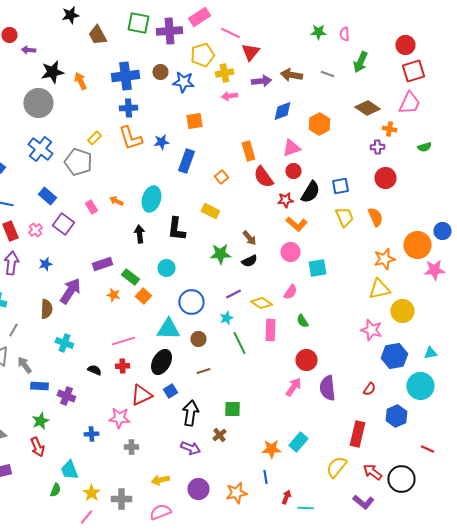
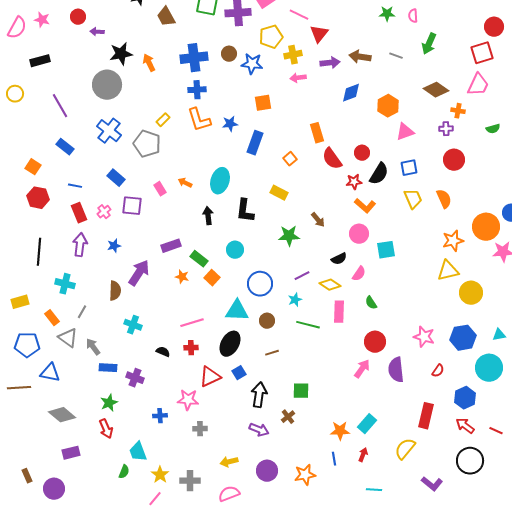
red circle: (405, 45) -> (494, 27), moved
pink triangle: (291, 148) -> (405, 132), moved
purple square: (63, 224) -> (132, 206), turned -30
black semicircle: (249, 261) -> (339, 259), moved
pink star: (371, 330) -> (424, 337), moved
green line: (239, 343) -> (308, 325), turned -50
red arrow: (372, 472) -> (465, 426), moved
red arrow: (286, 497) -> (363, 455), moved

